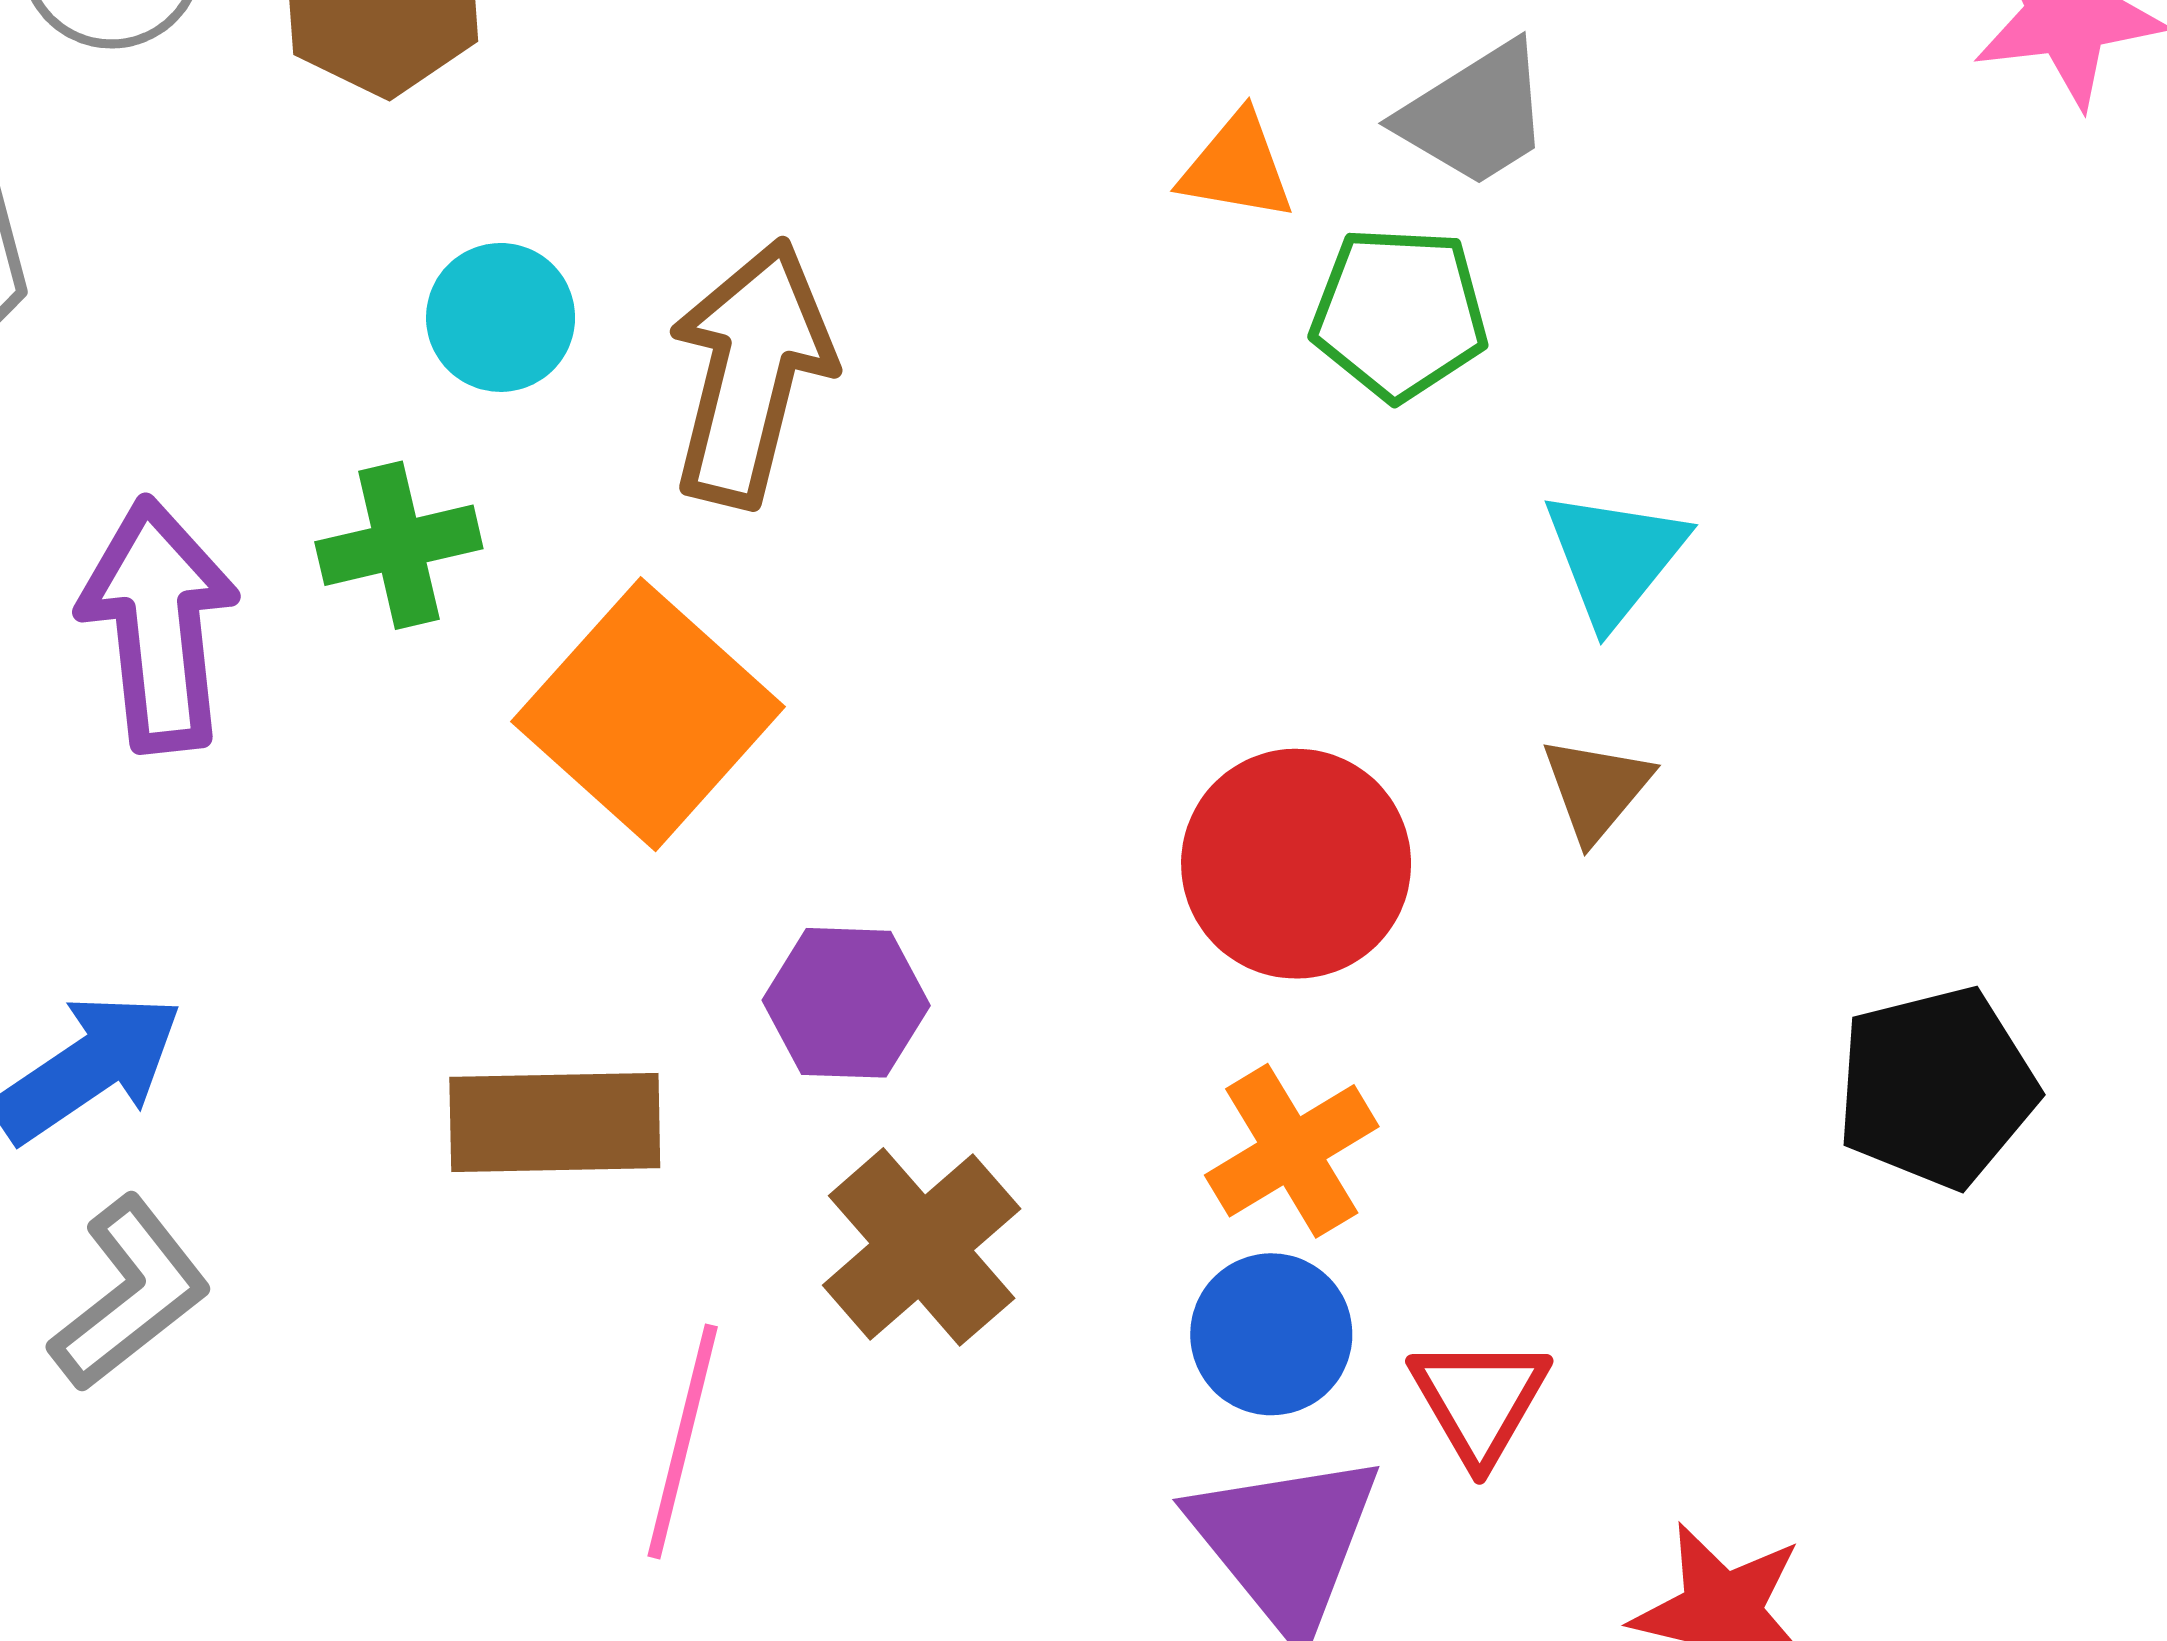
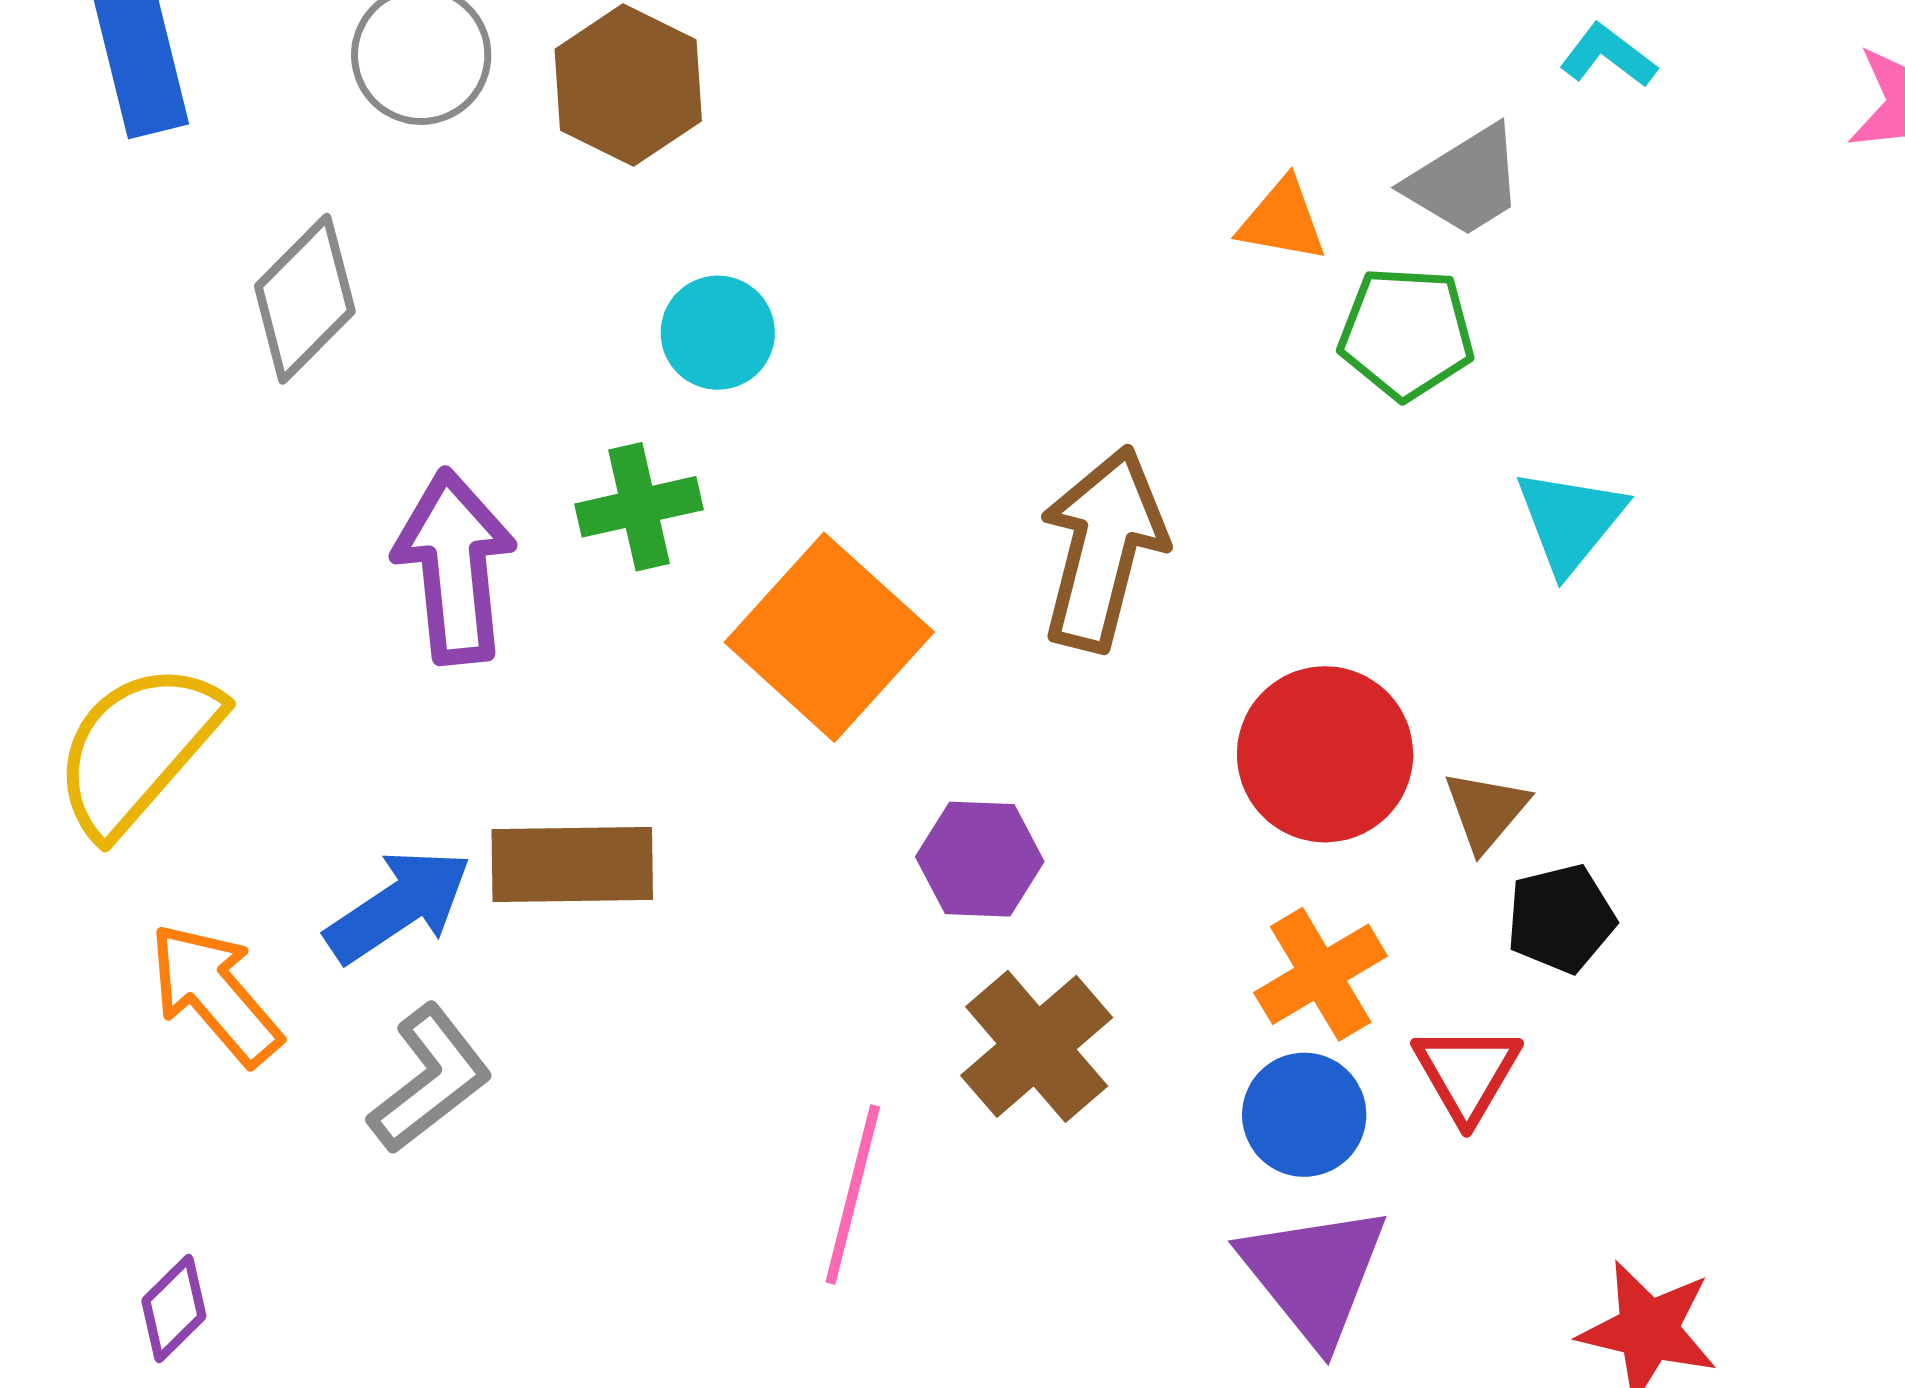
brown arrow: (751, 373) -> (1103, 549), moved
brown triangle: (1596, 789) -> (1486, 811), moved
black pentagon: (1936, 1087) -> (1561, 918), moved, size x0.7
brown rectangle: (555, 1122) -> (572, 864), moved
red triangle: (1479, 1400) -> (1467, 1073), moved

